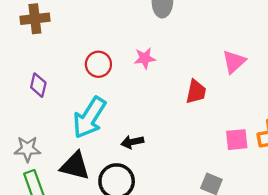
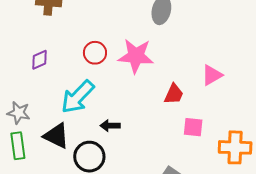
pink star: (145, 58) -> (136, 56), size x1.8
purple diamond: (38, 85) -> (40, 60), turned 40
pink square: (237, 140) -> (193, 127), moved

